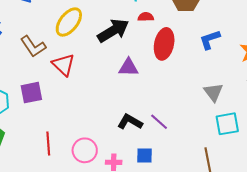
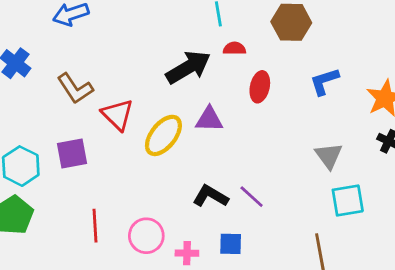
yellow ellipse: (69, 22) -> (163, 135), moved
red ellipse: (164, 44) -> (260, 87), size x0.7

